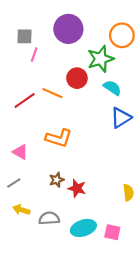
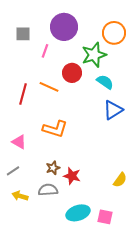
pink line: (34, 55) -> (45, 51), moved
red line: (25, 101) -> (23, 94), turned -40
yellow semicircle: (128, 193) -> (120, 180), turned 42
gray semicircle: (49, 218) -> (48, 190), moved

